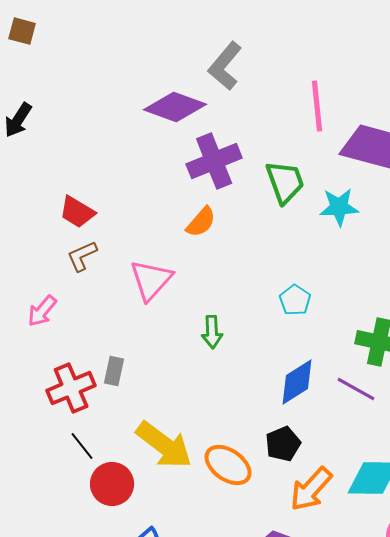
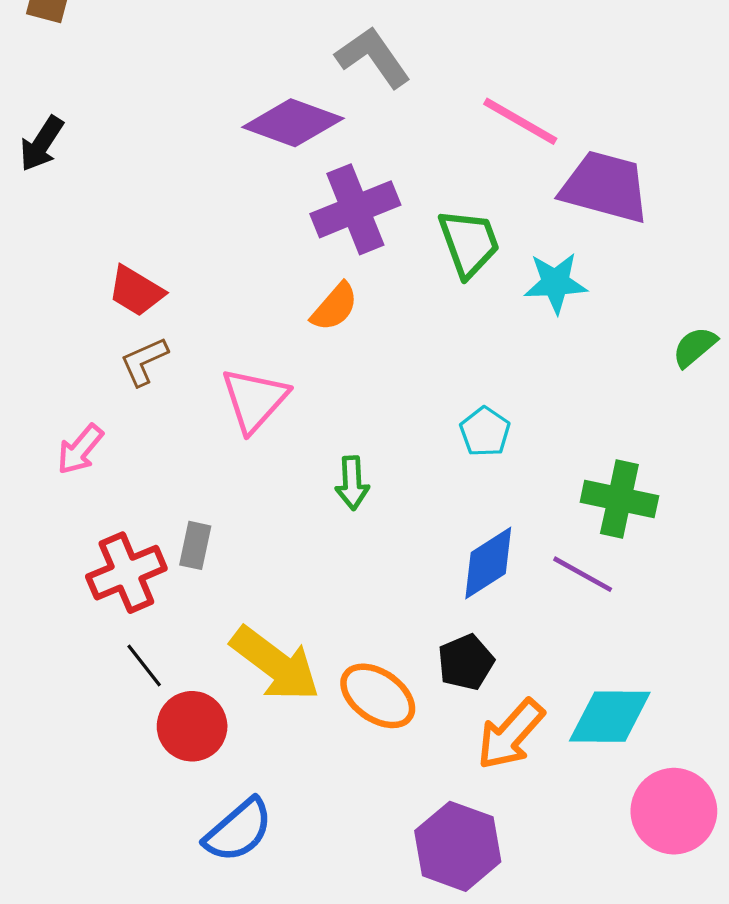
gray L-shape: (225, 66) -> (373, 57), turned 105
pink line: (317, 106) -> (520, 121), turned -54

